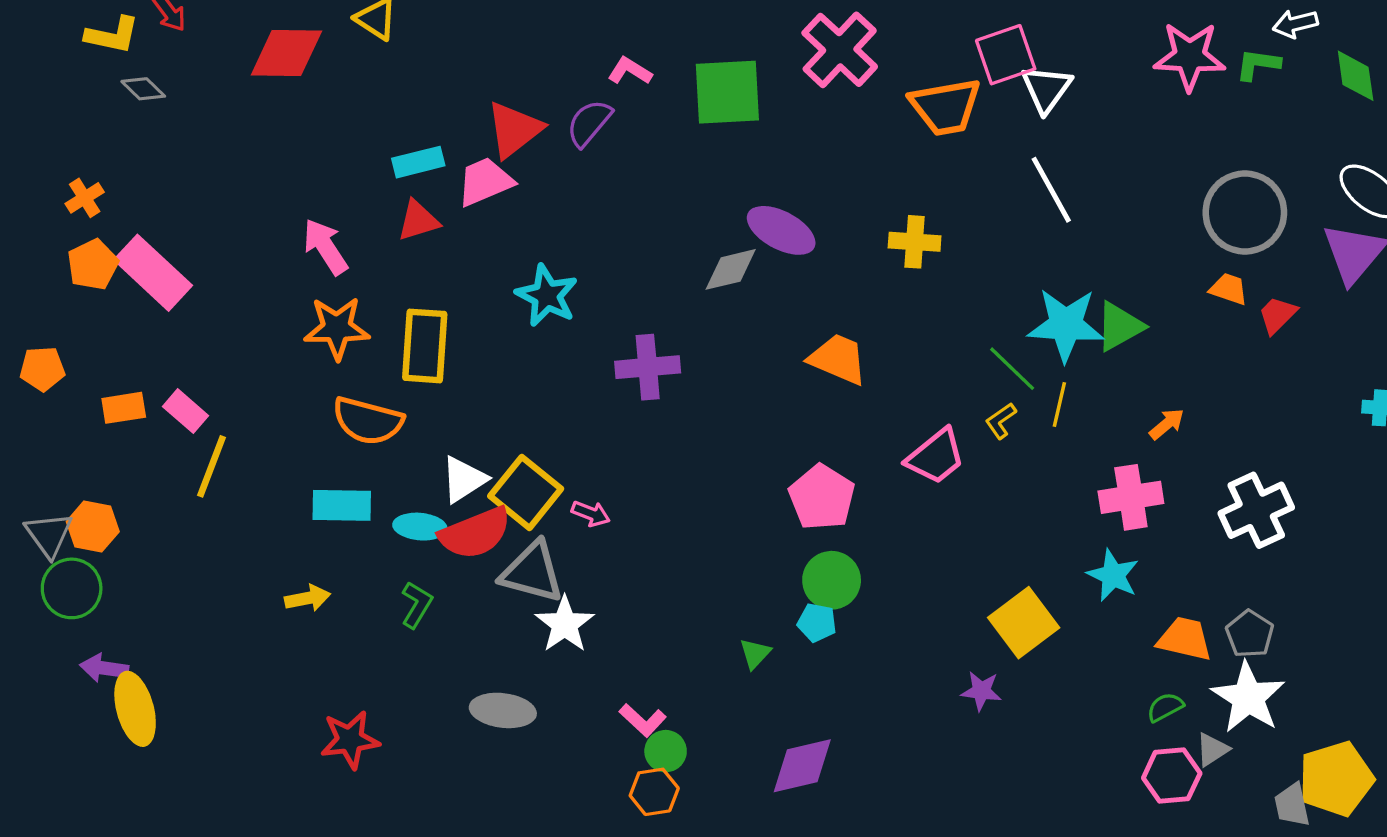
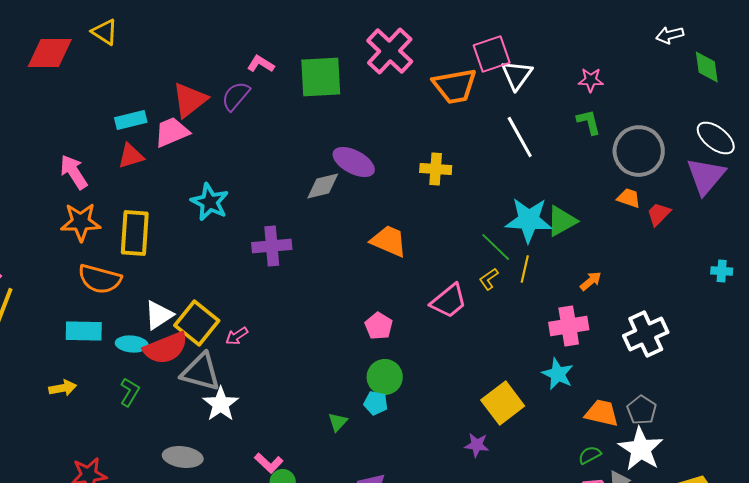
pink star: (1190, 56) -> (591, 80), moved, size x0.6
green L-shape: (1258, 64) -> (589, 122), moved, turned 68
pink pentagon: (822, 497) -> (379, 326), size x0.7
pink arrow: (591, 514) -> (237, 336), turned 125

